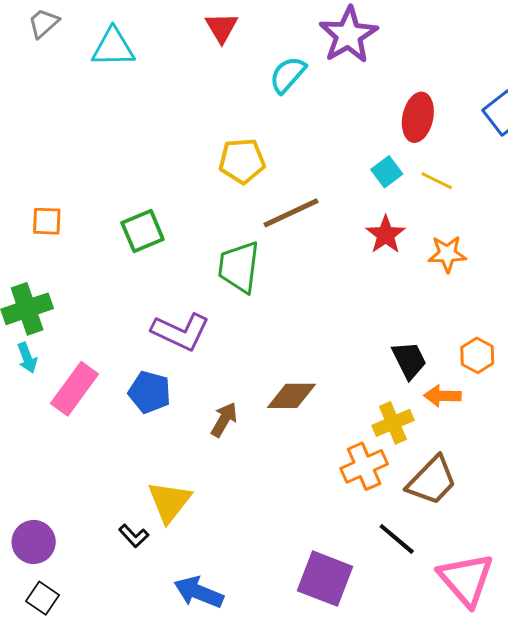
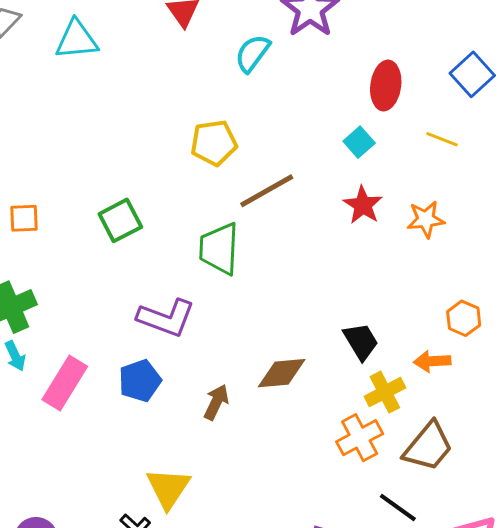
yellow line: (437, 181) -> (442, 139), moved
black trapezoid: (409, 360) -> (361, 341), moved
blue pentagon: (149, 392) -> (140, 381), turned -30

